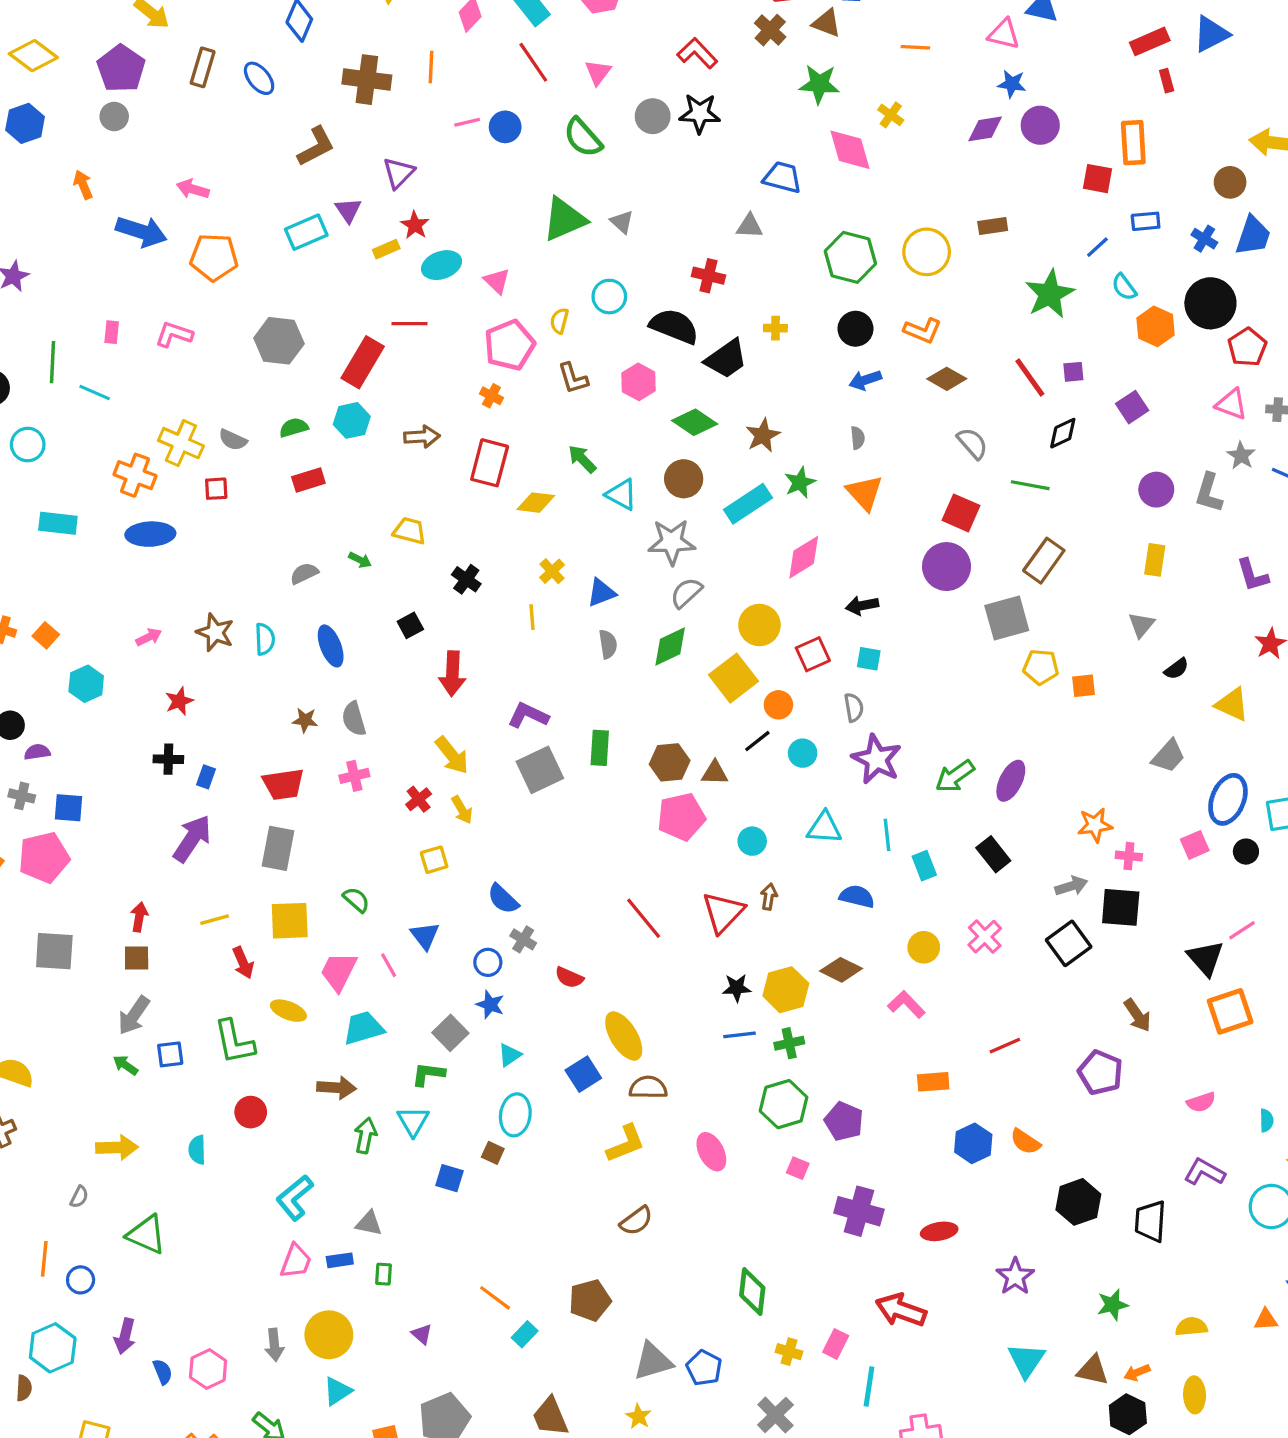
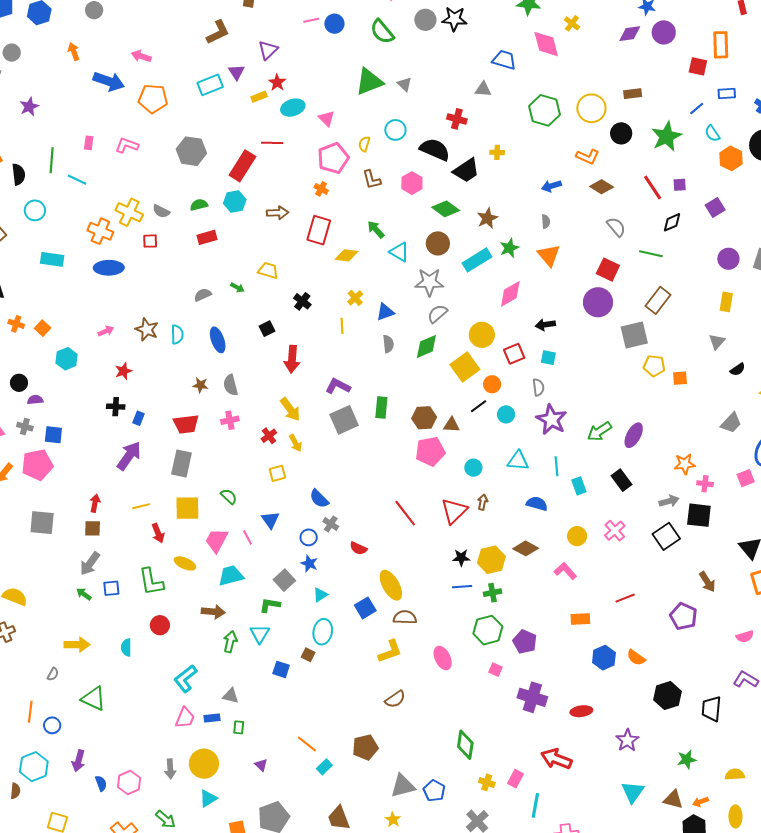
black circle: (855, 329) -> (621, 133), moved

